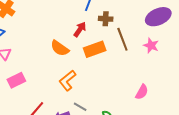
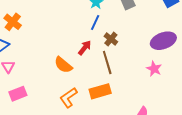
brown cross: (106, 19) -> (111, 39), turned 32
brown line: (122, 39) -> (107, 62), moved
orange rectangle: (95, 49) -> (100, 91), moved

